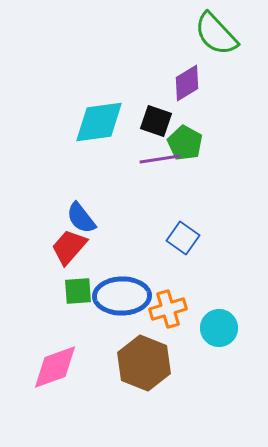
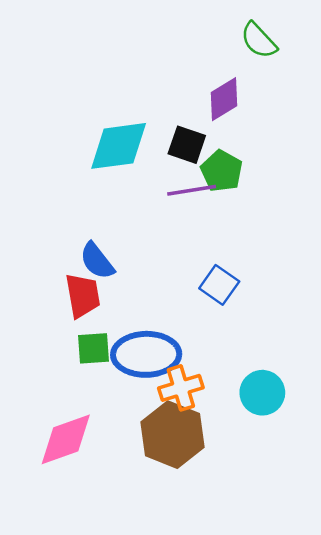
green semicircle: (216, 34) -> (259, 40), size x0.7
red trapezoid: (69, 247) -> (83, 296), turned 129
orange cross: (168, 309) -> (181, 388), moved

